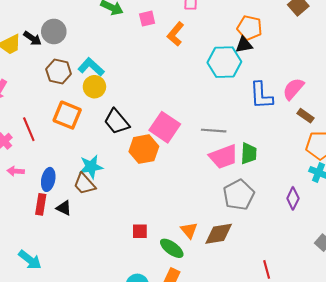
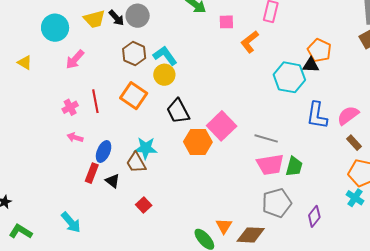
purple diamond: (293, 198) -> (314, 216), moved
red square: (140, 231) -> (144, 205), moved, turned 35

